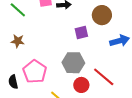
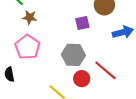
brown star: (18, 41) -> (30, 17), moved
pink pentagon: (35, 72) -> (27, 47), moved

